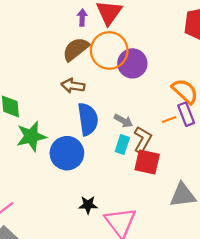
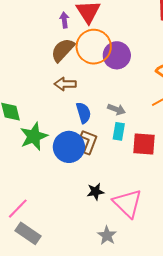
blue semicircle: (88, 119) -> (84, 113), size x0.7
brown L-shape: (143, 140) -> (89, 142), moved

